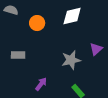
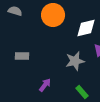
white diamond: (72, 16) -> (86, 28), moved
orange circle: (37, 23) -> (53, 15), moved, size x1.5

